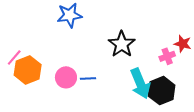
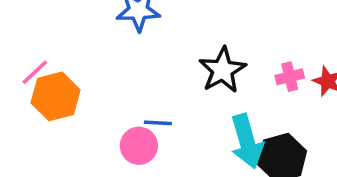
pink cross: (167, 56) -> (290, 77), moved
pink circle: (66, 77) -> (139, 146), moved

